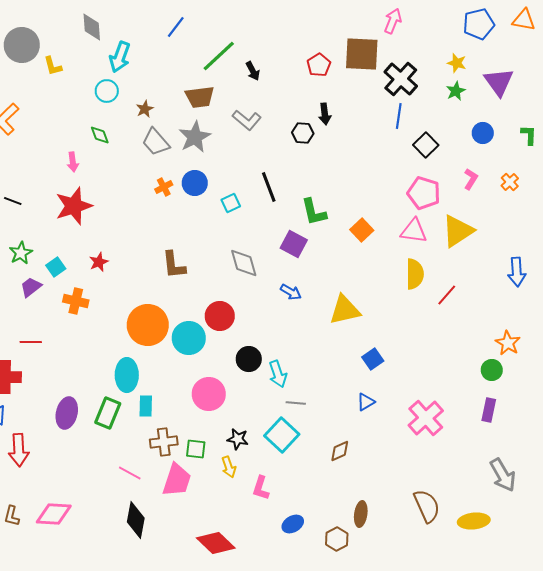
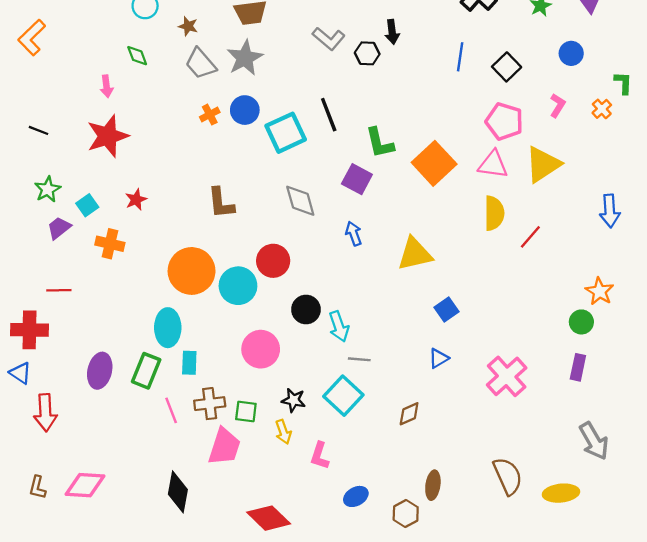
brown star: (145, 109) -> (188, 26), turned -30
blue line: (399, 116) -> (460, 57), moved
gray L-shape: (247, 120) -> (329, 39), moved
green L-shape: (529, 135) -> (623, 83), moved
cyan square: (231, 203) -> (286, 133), size x1.8
orange square: (362, 230) -> (434, 163), size x1.6
blue arrow: (291, 292) -> (354, 234), turned -140
pink line: (130, 473) -> (171, 410), moved, turned 40

